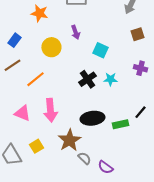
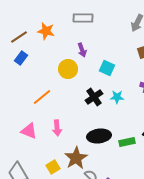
yellow circle: (51, 47) -> (68, 69), moved
brown line: (12, 65) -> (19, 37), moved
pink arrow: (50, 110) -> (57, 128), size x0.7
yellow square: (36, 146) -> (53, 167), moved

